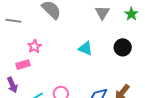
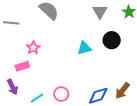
black circle: (123, 47) -> (112, 40), moved
cyan triangle: (85, 48) -> (84, 48), turned -35

